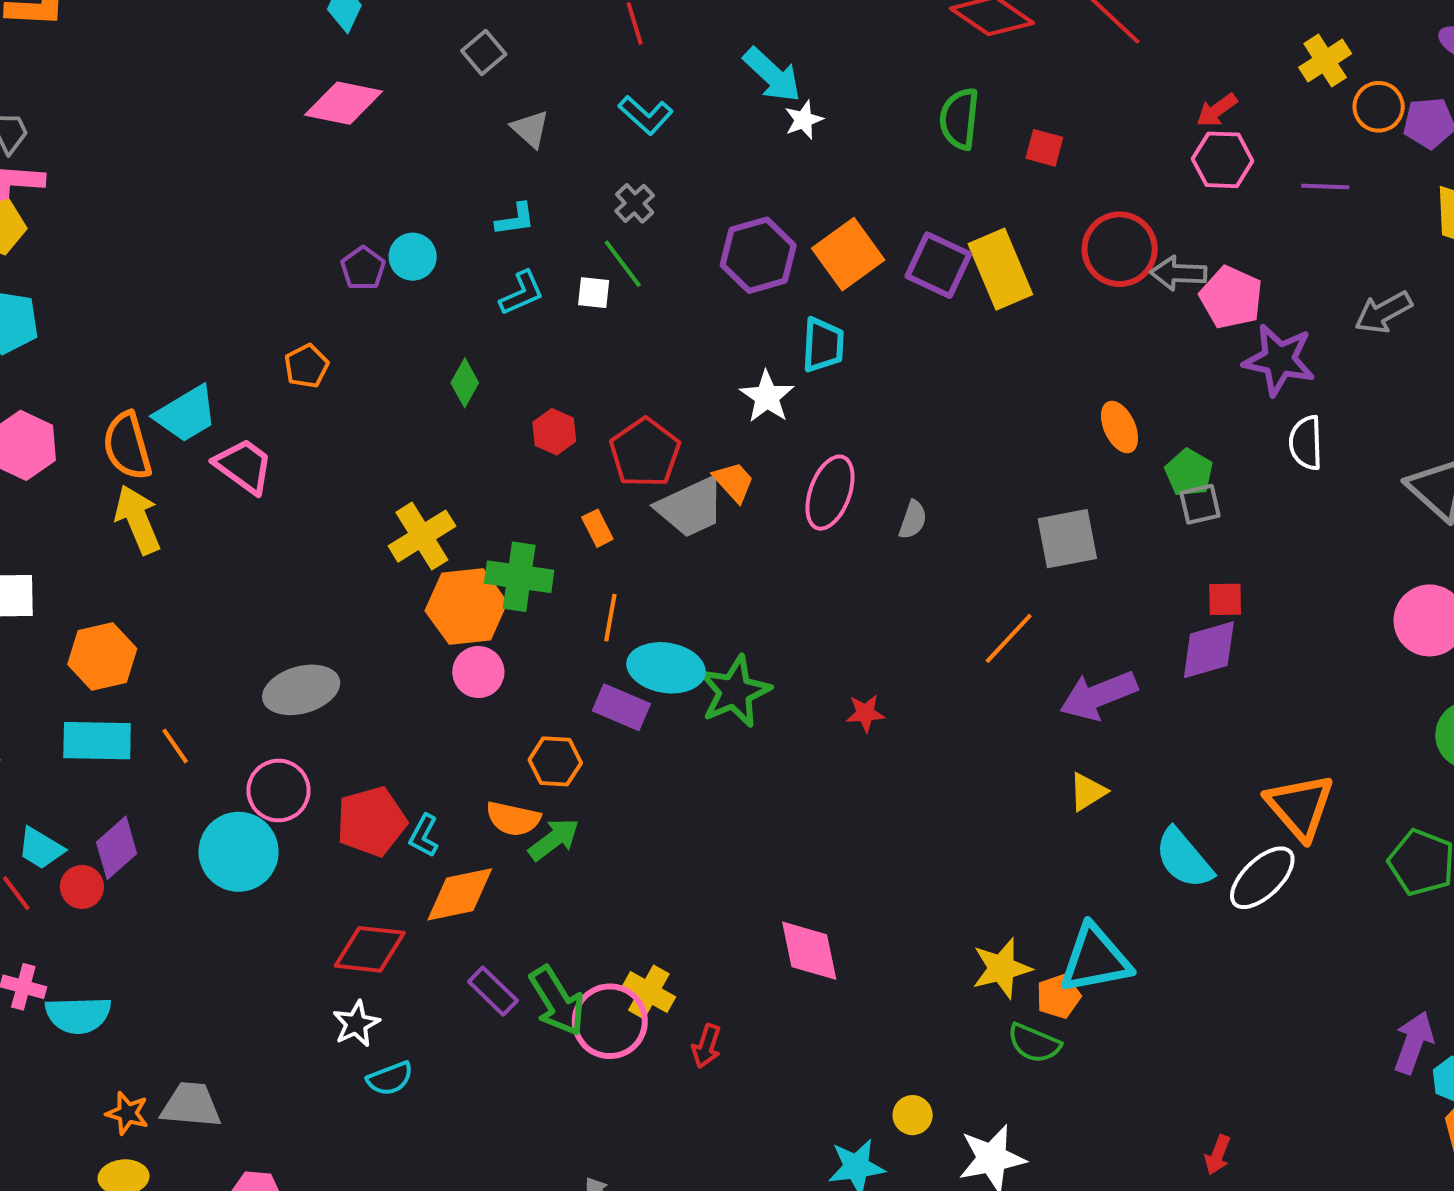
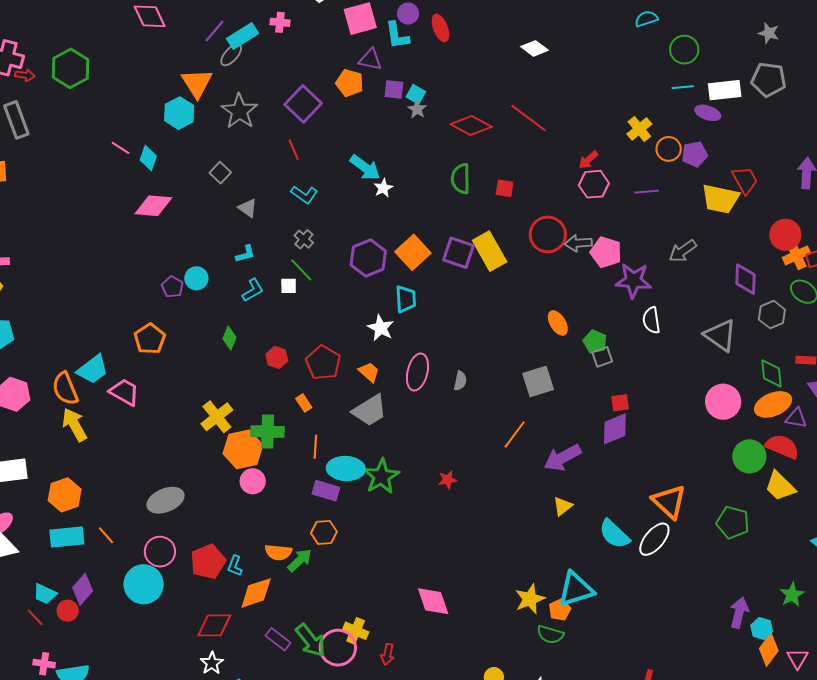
orange pentagon: (306, 366) -> (150, 339), size x1.4
gray trapezoid: (691, 507) -> (370, 410), moved
orange hexagon: (555, 761) -> (324, 532), moved

